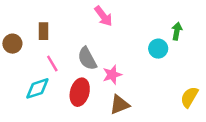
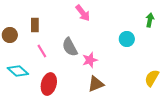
green arrow: (177, 31) -> (150, 20), moved
cyan diamond: (37, 88) -> (18, 71), moved, turned 60
red ellipse: (80, 92) -> (49, 84), moved

